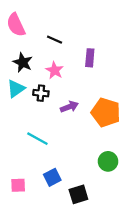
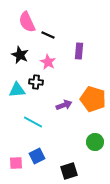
pink semicircle: (16, 25) -> (27, 22), moved
cyan triangle: (16, 89) -> (17, 90), moved, turned 30
purple arrow: (69, 107) -> (64, 105), moved
blue square: (52, 177) -> (37, 156), moved

